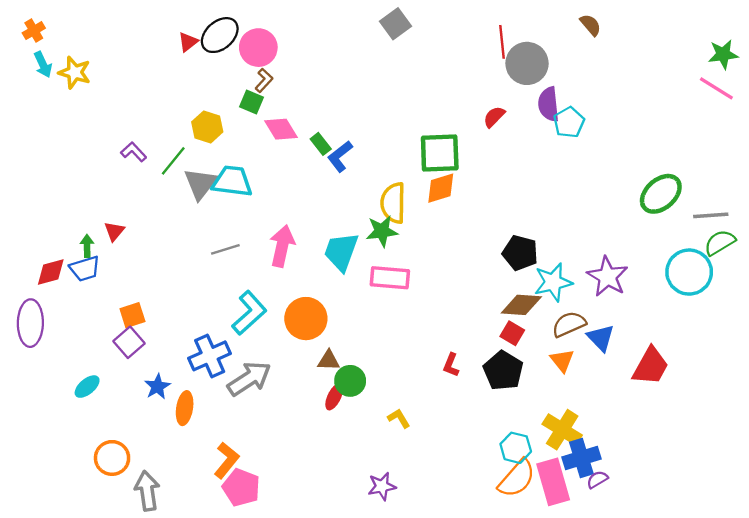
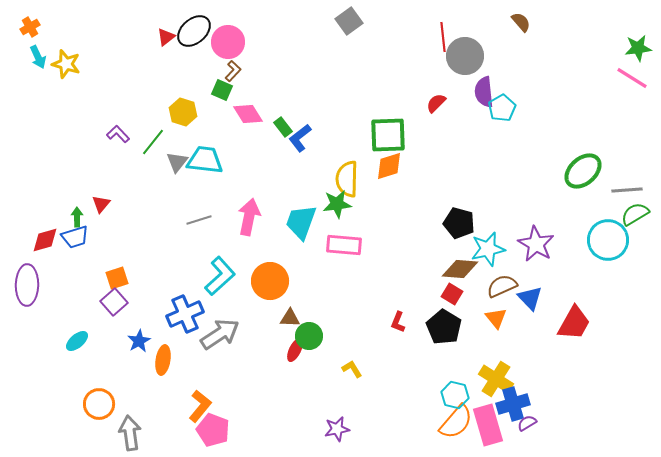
gray triangle: (200, 184) -> (177, 162), size x0.7

